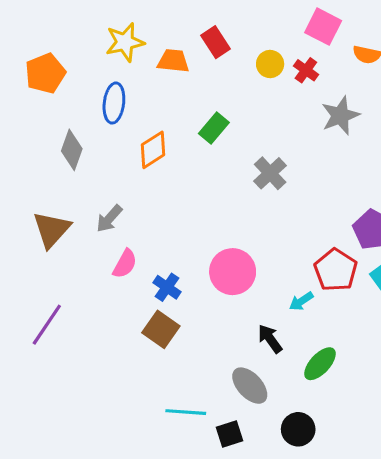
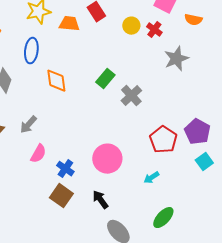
green rectangle: (214, 128) -> (105, 79), moved
orange diamond: (153, 150) -> (56, 81), turned -65
red pentagon: (336, 270) -> (163, 140), moved
black arrow: (270, 339) -> (100, 200), moved

